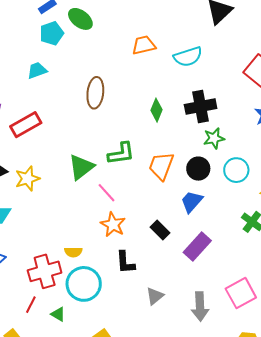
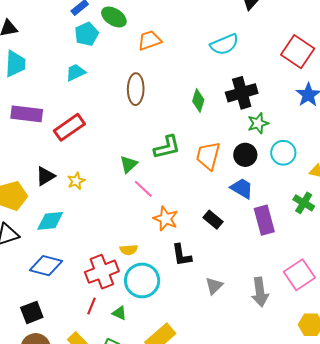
orange trapezoid: (144, 45) -> (150, 40), moved
green triangle: (81, 167) -> (129, 164), size x0.7
yellow star: (27, 179) -> (76, 181), size x0.7
pink line: (107, 193) -> (143, 189), moved
blue trapezoid: (192, 202) -> (242, 188), turned 85
purple rectangle: (197, 247) -> (264, 220), moved, turned -52

